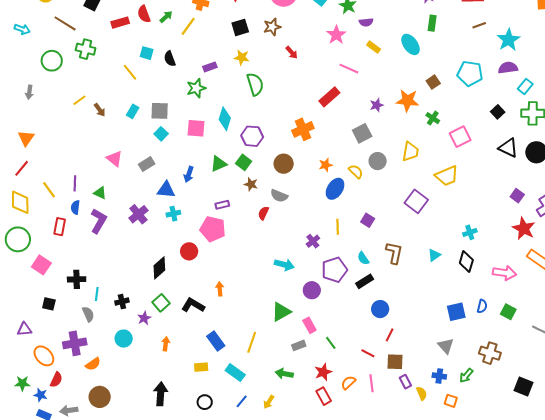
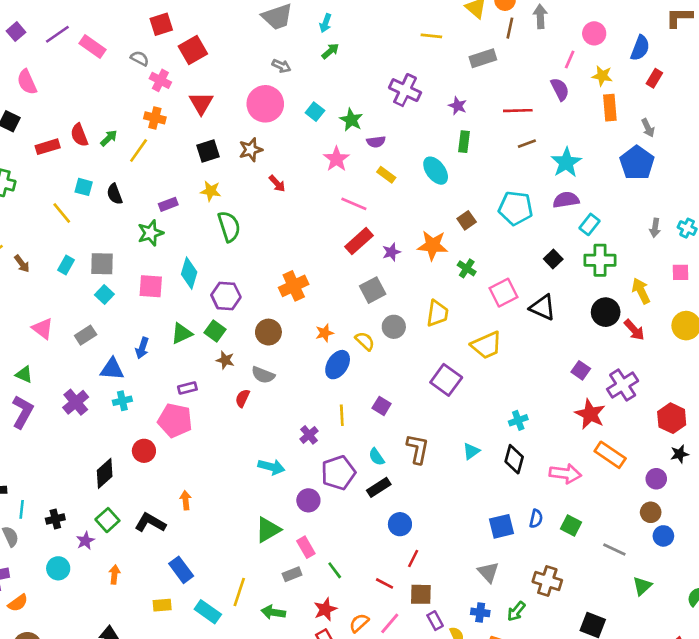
red rectangle: (329, 97) -> (359, 241), moved
black triangle: (508, 148) -> (543, 307), moved
yellow line: (252, 342) -> (239, 592), moved
pink line: (371, 383) -> (390, 623), turned 48

